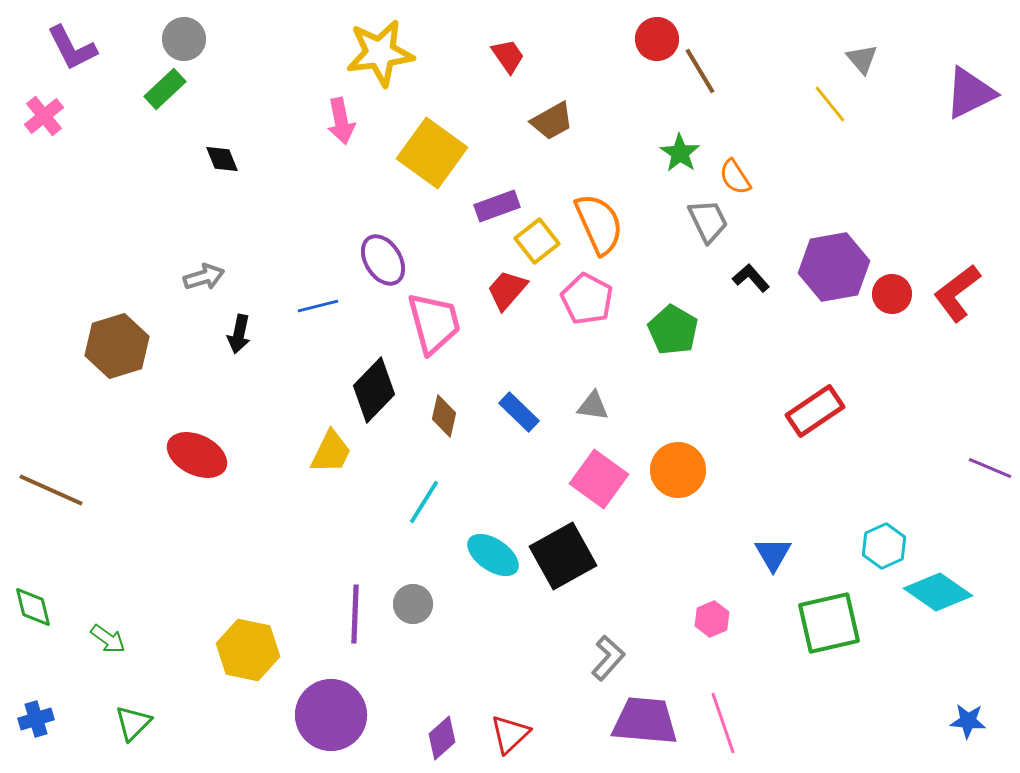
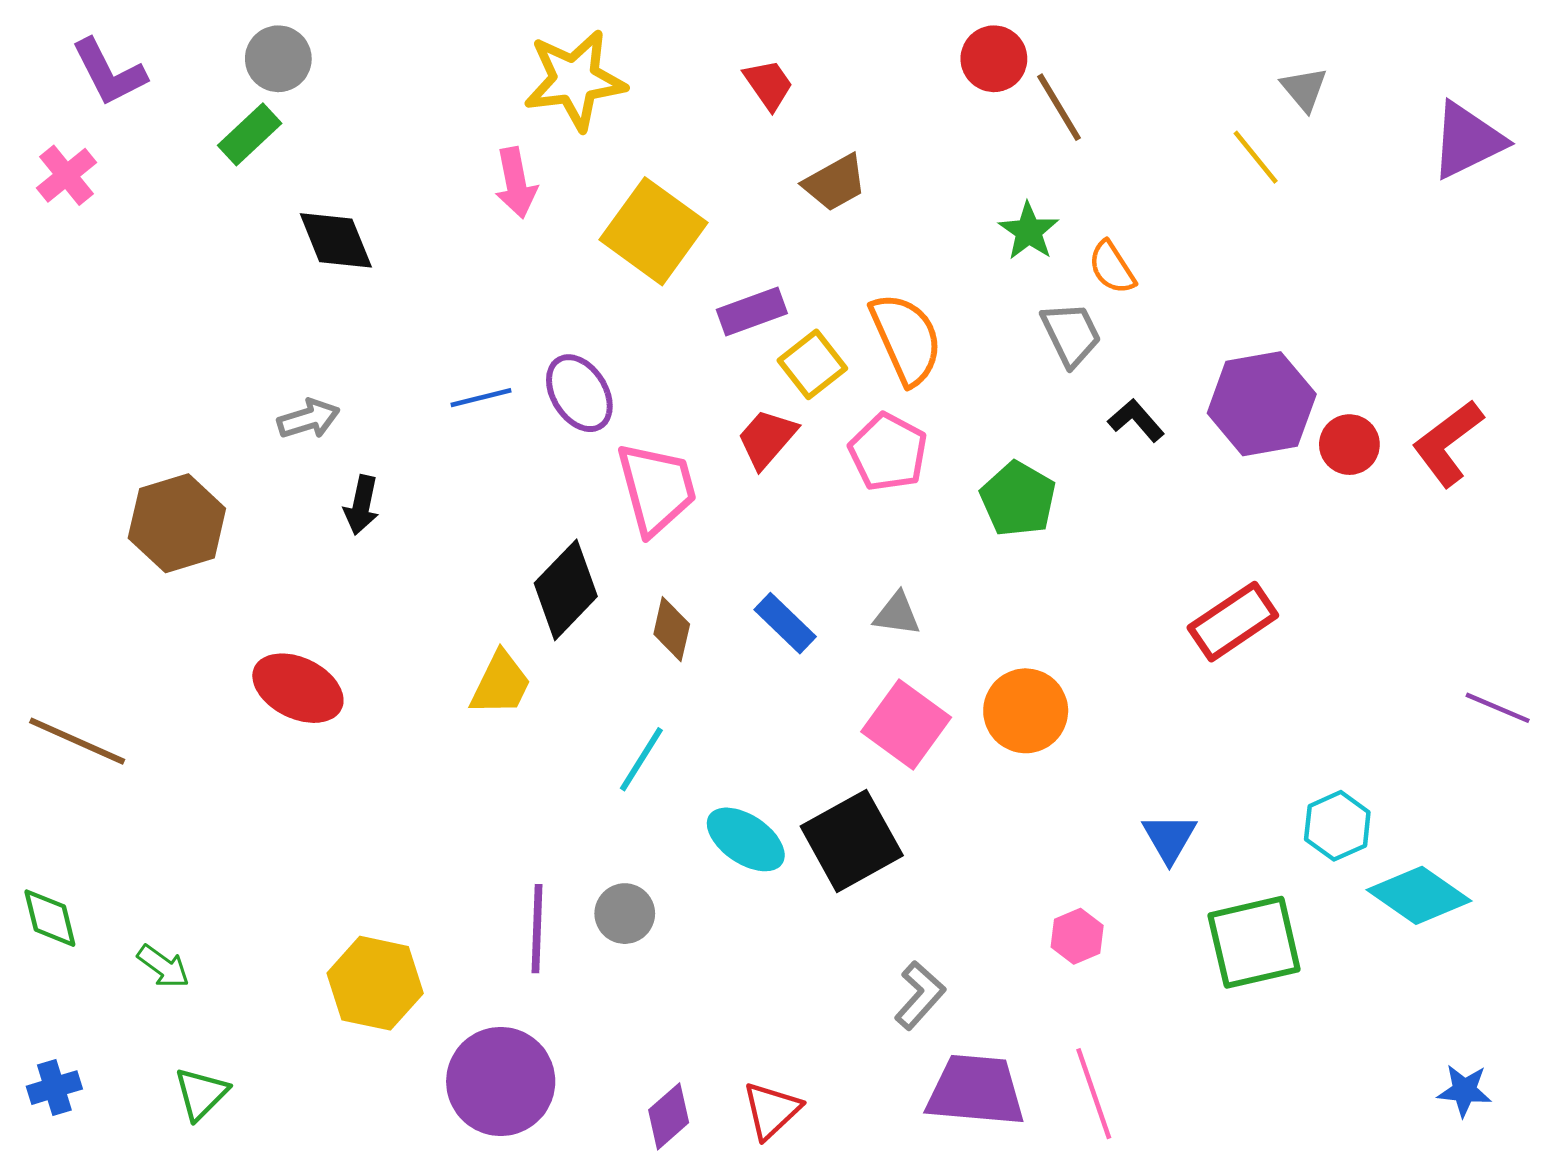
black diamond: (222, 159) -> (336, 240), size x1.5
blue line: (318, 306) -> (481, 398), moved

